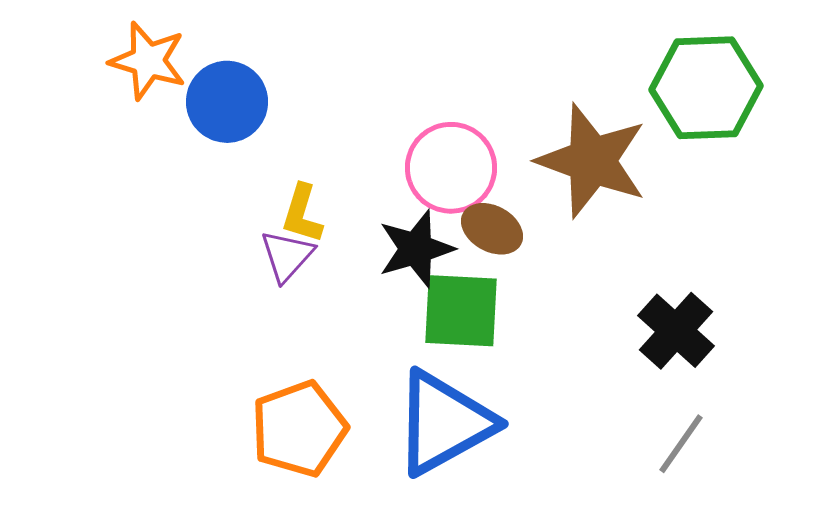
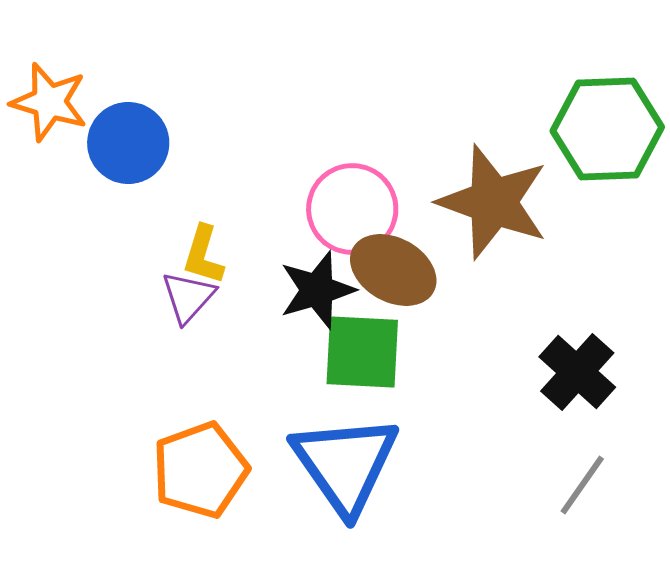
brown ellipse: (492, 229) -> (393, 270), size x1.4
blue triangle: (444, 423) -> (345, 464), turned -36

